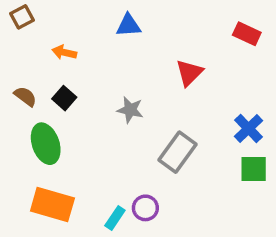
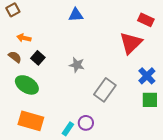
orange arrow: (64, 52) -> (24, 38), moved
red triangle: (189, 73) -> (131, 43), moved, size x1.4
green ellipse: (46, 144) -> (27, 85), turned -40

